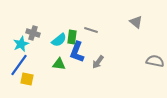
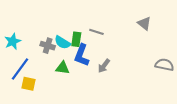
gray cross: (33, 33) -> (48, 46), moved
cyan semicircle: (59, 40) -> (62, 42), turned 70
cyan star: (21, 44) -> (13, 41), moved

